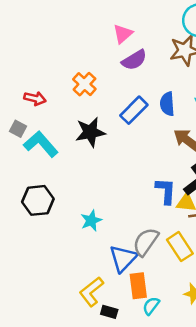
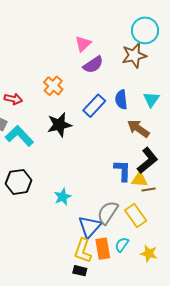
yellow L-shape: (91, 292) -> (83, 251), moved, turned -30
cyan semicircle: (151, 306) -> (122, 245), moved

